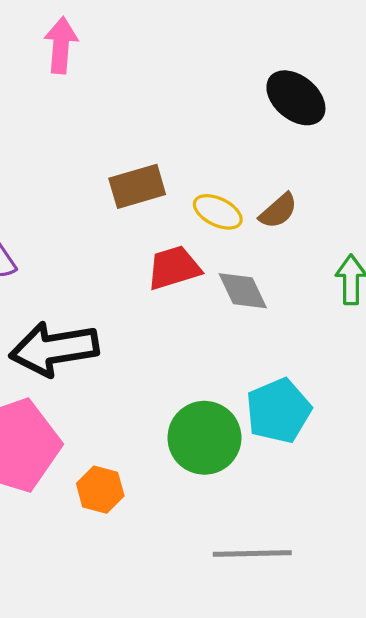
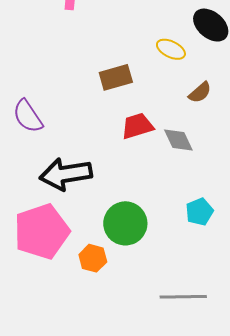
yellow ellipse: (218, 212) -> (171, 49), moved
cyan pentagon: (278, 411) -> (199, 212), size x0.7
green circle: (204, 438) -> (125, 223), moved

